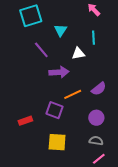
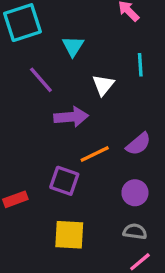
cyan line: (93, 38) -> (140, 65), moved
white triangle: (78, 53) -> (103, 85), turned -40

